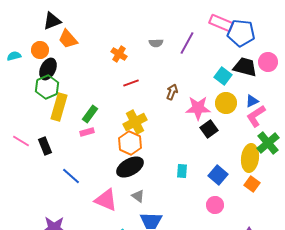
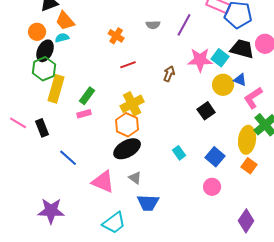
cyan semicircle: (14, 56) -> (62, 38), moved
blue triangle: (252, 101) -> (240, 80), moved, turned 48
pink star: (198, 108) -> (200, 60), moved
cyan rectangle: (182, 171) -> (179, 153), turned -40

